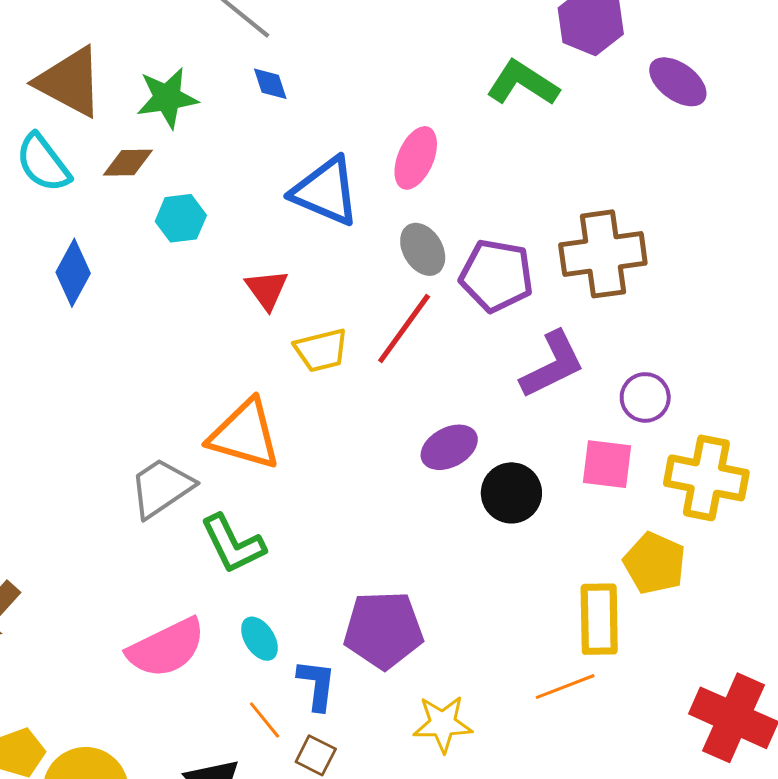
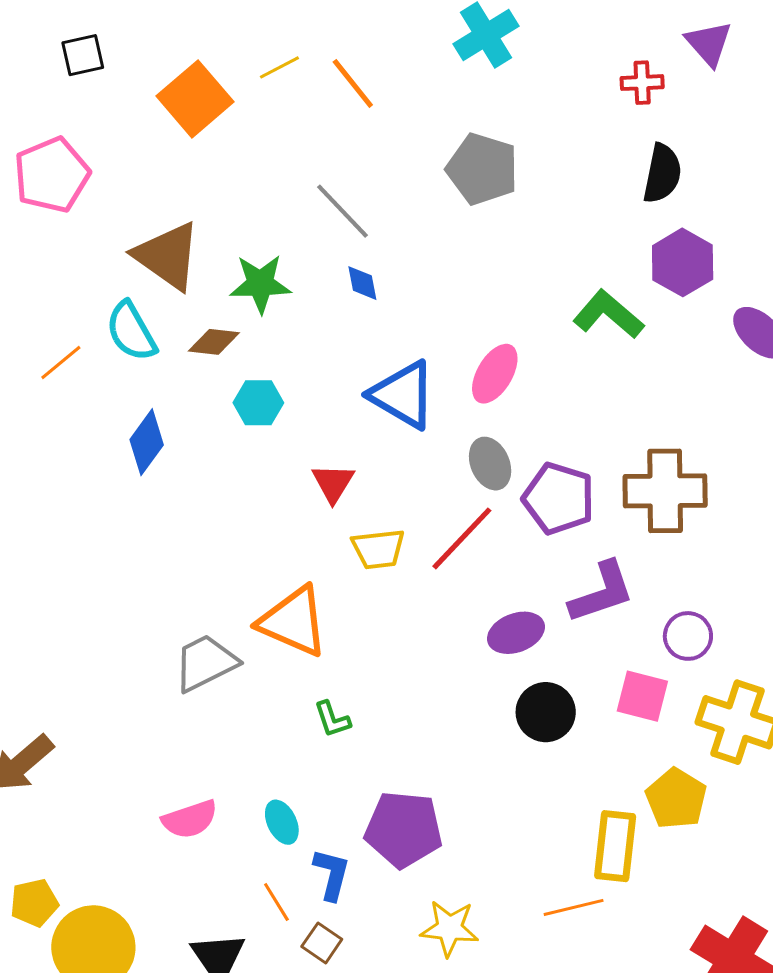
purple ellipse: (449, 447) -> (516, 633), moved
green L-shape: (233, 544) -> (332, 719), moved, size x0.6
pink semicircle: (166, 648) -> (190, 819), size x0.7

